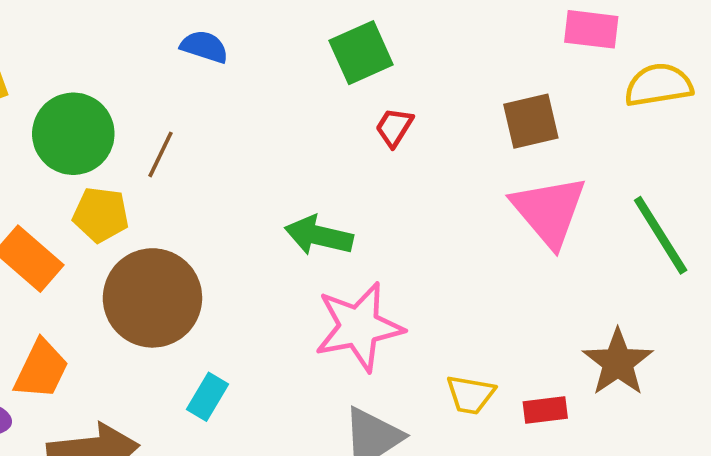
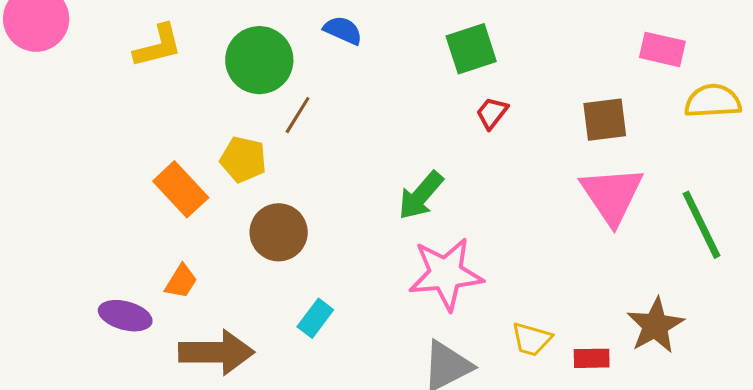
green circle: (73, 134) -> (259, 60), moved
green arrow: (319, 236) -> (421, 195), turned -68
brown circle: (152, 298) -> (279, 232), size x0.7
orange trapezoid: (41, 369) -> (181, 281), size x0.7

